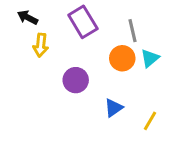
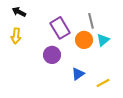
purple rectangle: (83, 22) -> (60, 28), moved
yellow arrow: (41, 45) -> (16, 36), moved
yellow line: (150, 121) -> (103, 83), turned 32

